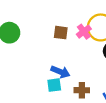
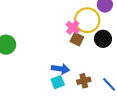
brown square: (61, 33) -> (77, 39), moved, turned 32

